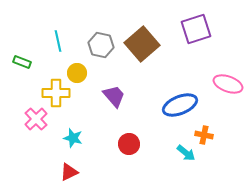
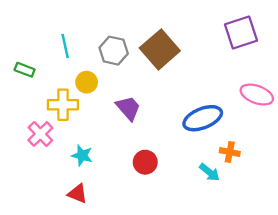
purple square: (196, 29) -> (241, 33), moved
red triangle: (69, 172) -> (78, 194), turned 48

